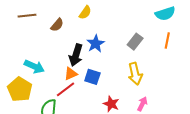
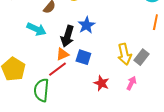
gray rectangle: (135, 42) -> (141, 57), moved
cyan arrow: (34, 66) -> (36, 29), moved

